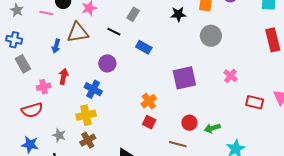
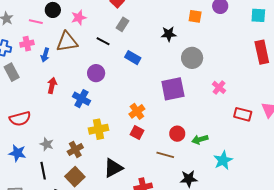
black star: (178, 14) -> (169, 34), moved
gray circle: (211, 36) -> (192, 58), moved
pink cross: (44, 87) -> (27, 44), moved
yellow cross: (86, 115) -> (98, 129), moved

